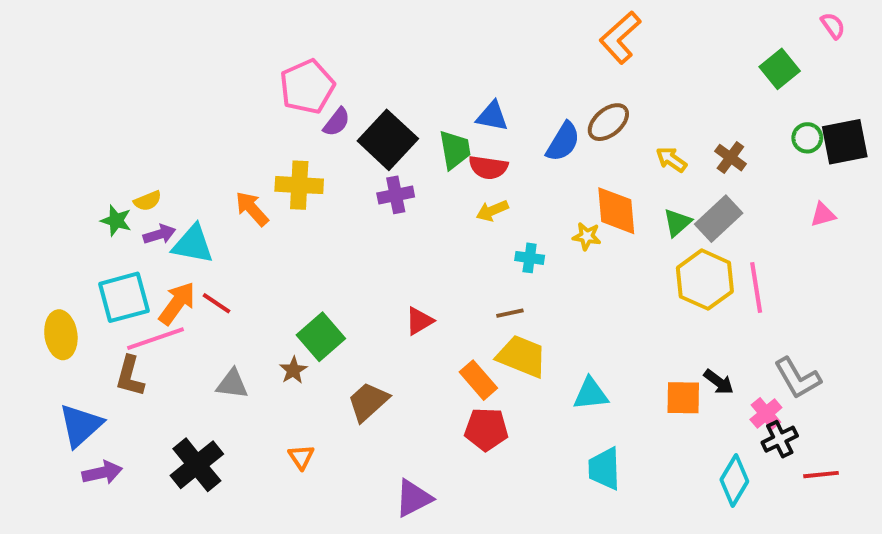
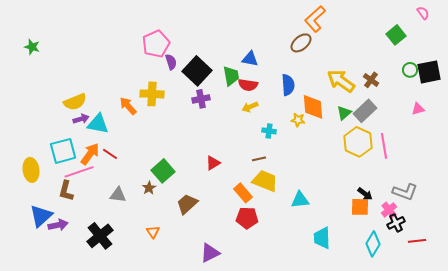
purple semicircle: (337, 122) -> (171, 62), turned -56
brown ellipse: (608, 122) -> (301, 43), moved
blue semicircle: (563, 142) -> (288, 85), moved, turned -35
yellow arrow: (671, 160) -> (341, 81), size x1.8
yellow semicircle: (148, 201) -> (75, 102), size x1.6
green star: (116, 221) -> (32, 47), moved
gray L-shape: (797, 378) -> (405, 192), turned -40
orange square: (683, 398) -> (360, 207), moved
cyan trapezoid: (604, 469) -> (322, 238), moved
purple arrow: (102, 473) -> (58, 225), moved

